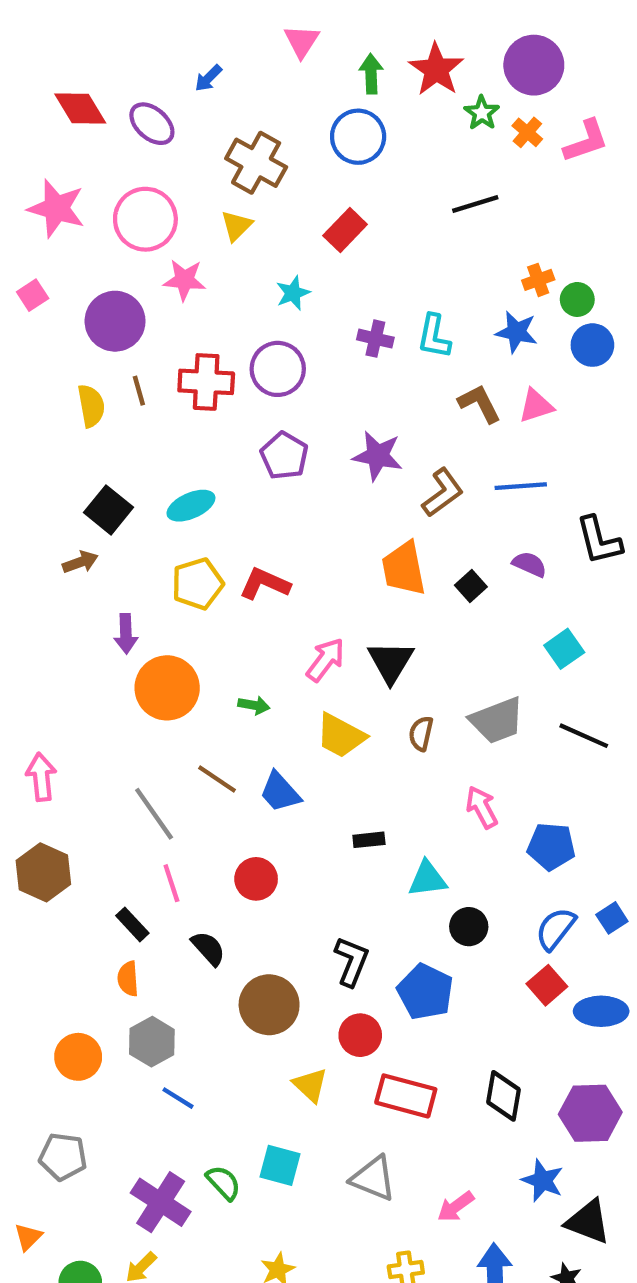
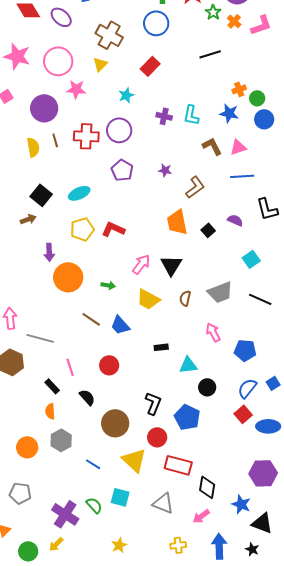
purple star: (378, 456) -> (165, 170), size x0.6
blue line: (521, 486) -> (242, 176), moved
gray line: (154, 814) -> (40, 338), moved, turned -40
yellow triangle: (310, 1085) -> (134, 460), size x1.5
black diamond: (503, 1096) -> (207, 487), moved
blue line: (178, 1098) -> (93, 464), moved

